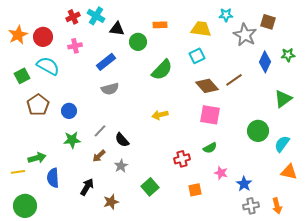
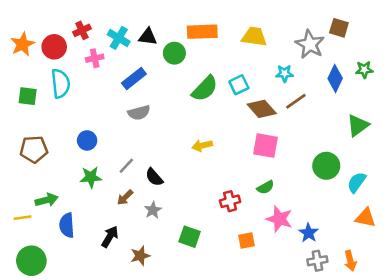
cyan star: (226, 15) -> (284, 73), moved
cyan cross: (96, 16) -> (119, 38), moved
red cross: (73, 17) -> (82, 30), moved
orange rectangle: (160, 25) -> (202, 32), size x1.6
cyan square: (197, 56) -> (239, 85), moved
cyan semicircle: (48, 66) -> (60, 84), turned 55
green square: (22, 76) -> (28, 96), turned 35
brown pentagon: (38, 105) -> (34, 149), moved, turned 30
pink star: (221, 173) -> (279, 219), size x1.5
green square: (150, 187) -> (190, 237), turned -30

